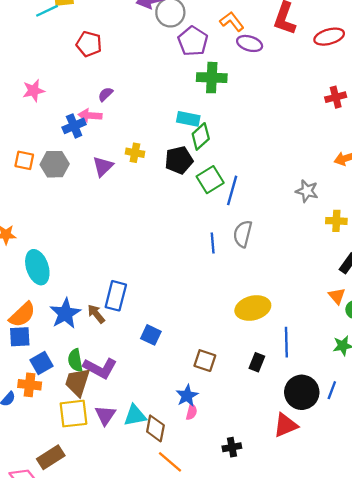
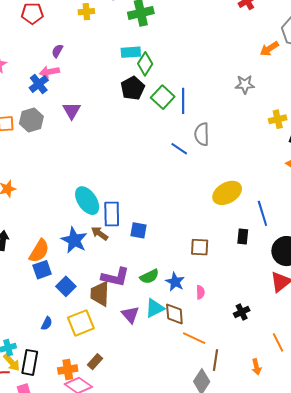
yellow cross: (135, 153) -> (86, 12), moved
yellow cross: (336, 221) -> (278, 119), moved
blue line: (213, 243) -> (179, 149), turned -36
cyan ellipse: (37, 267) -> (87, 201), moved
blue square: (151, 335) -> (139, 230), moved
green semicircle: (75, 360) -> (149, 276), moved, turned -90
orange cross: (30, 385) -> (68, 370), moved
blue star: (187, 396) -> (175, 282), moved
yellow square: (73, 414) -> (81, 323), moved
brown rectangle: (51, 457) -> (95, 362), size x0.7

